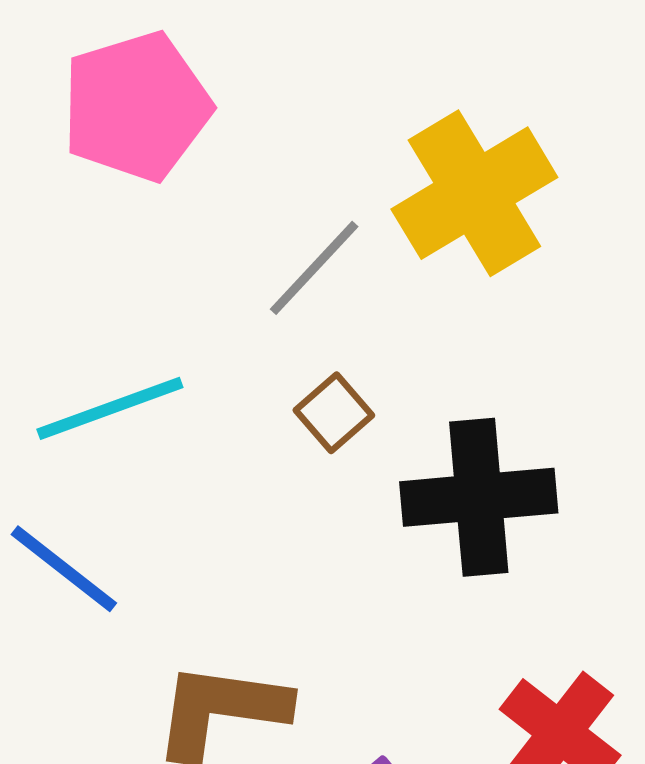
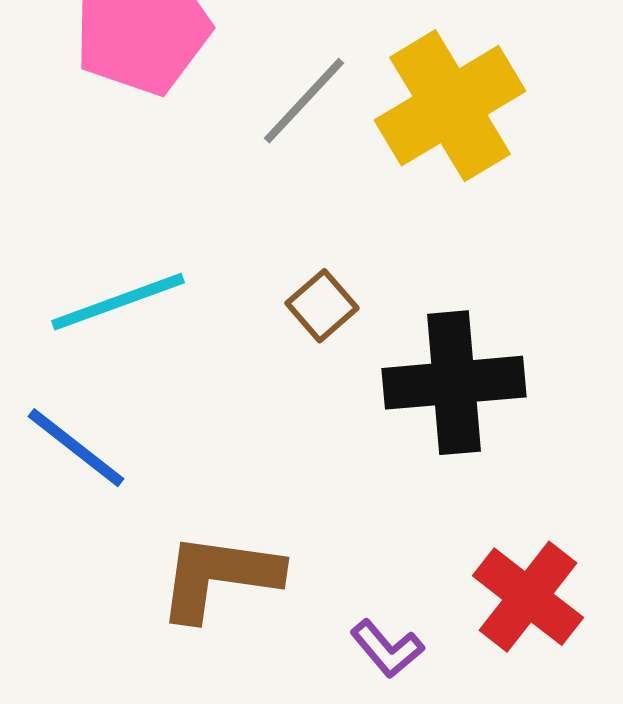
gray line: (314, 268) -> (304, 101), moved

